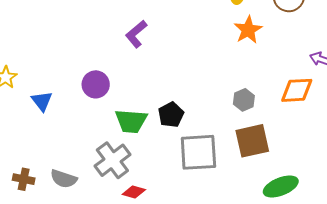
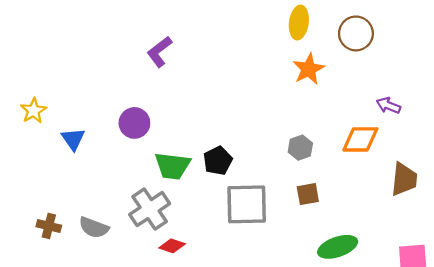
purple L-shape: (136, 34) -> (159, 52), moved
brown square: (252, 141) -> (308, 194), size x0.6

